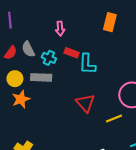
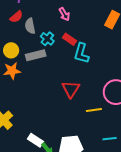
pink arrow: (60, 29) -> (64, 14), turned -40
red semicircle: (11, 53) -> (16, 17), moved
gray rectangle: (41, 77) -> (36, 55), turned -30

